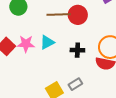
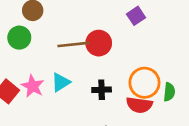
pink star: (26, 44) -> (33, 86), turned 30

